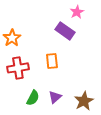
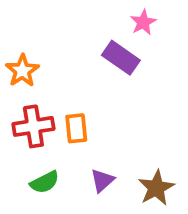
orange rectangle: (52, 61) -> (76, 128), moved
green semicircle: (33, 98) -> (45, 182), moved, turned 35

